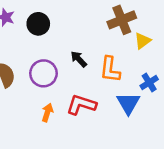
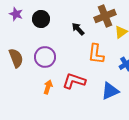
black arrow: (79, 59) -> (78, 29), moved
blue triangle: (128, 103) -> (110, 91), moved, turned 36

